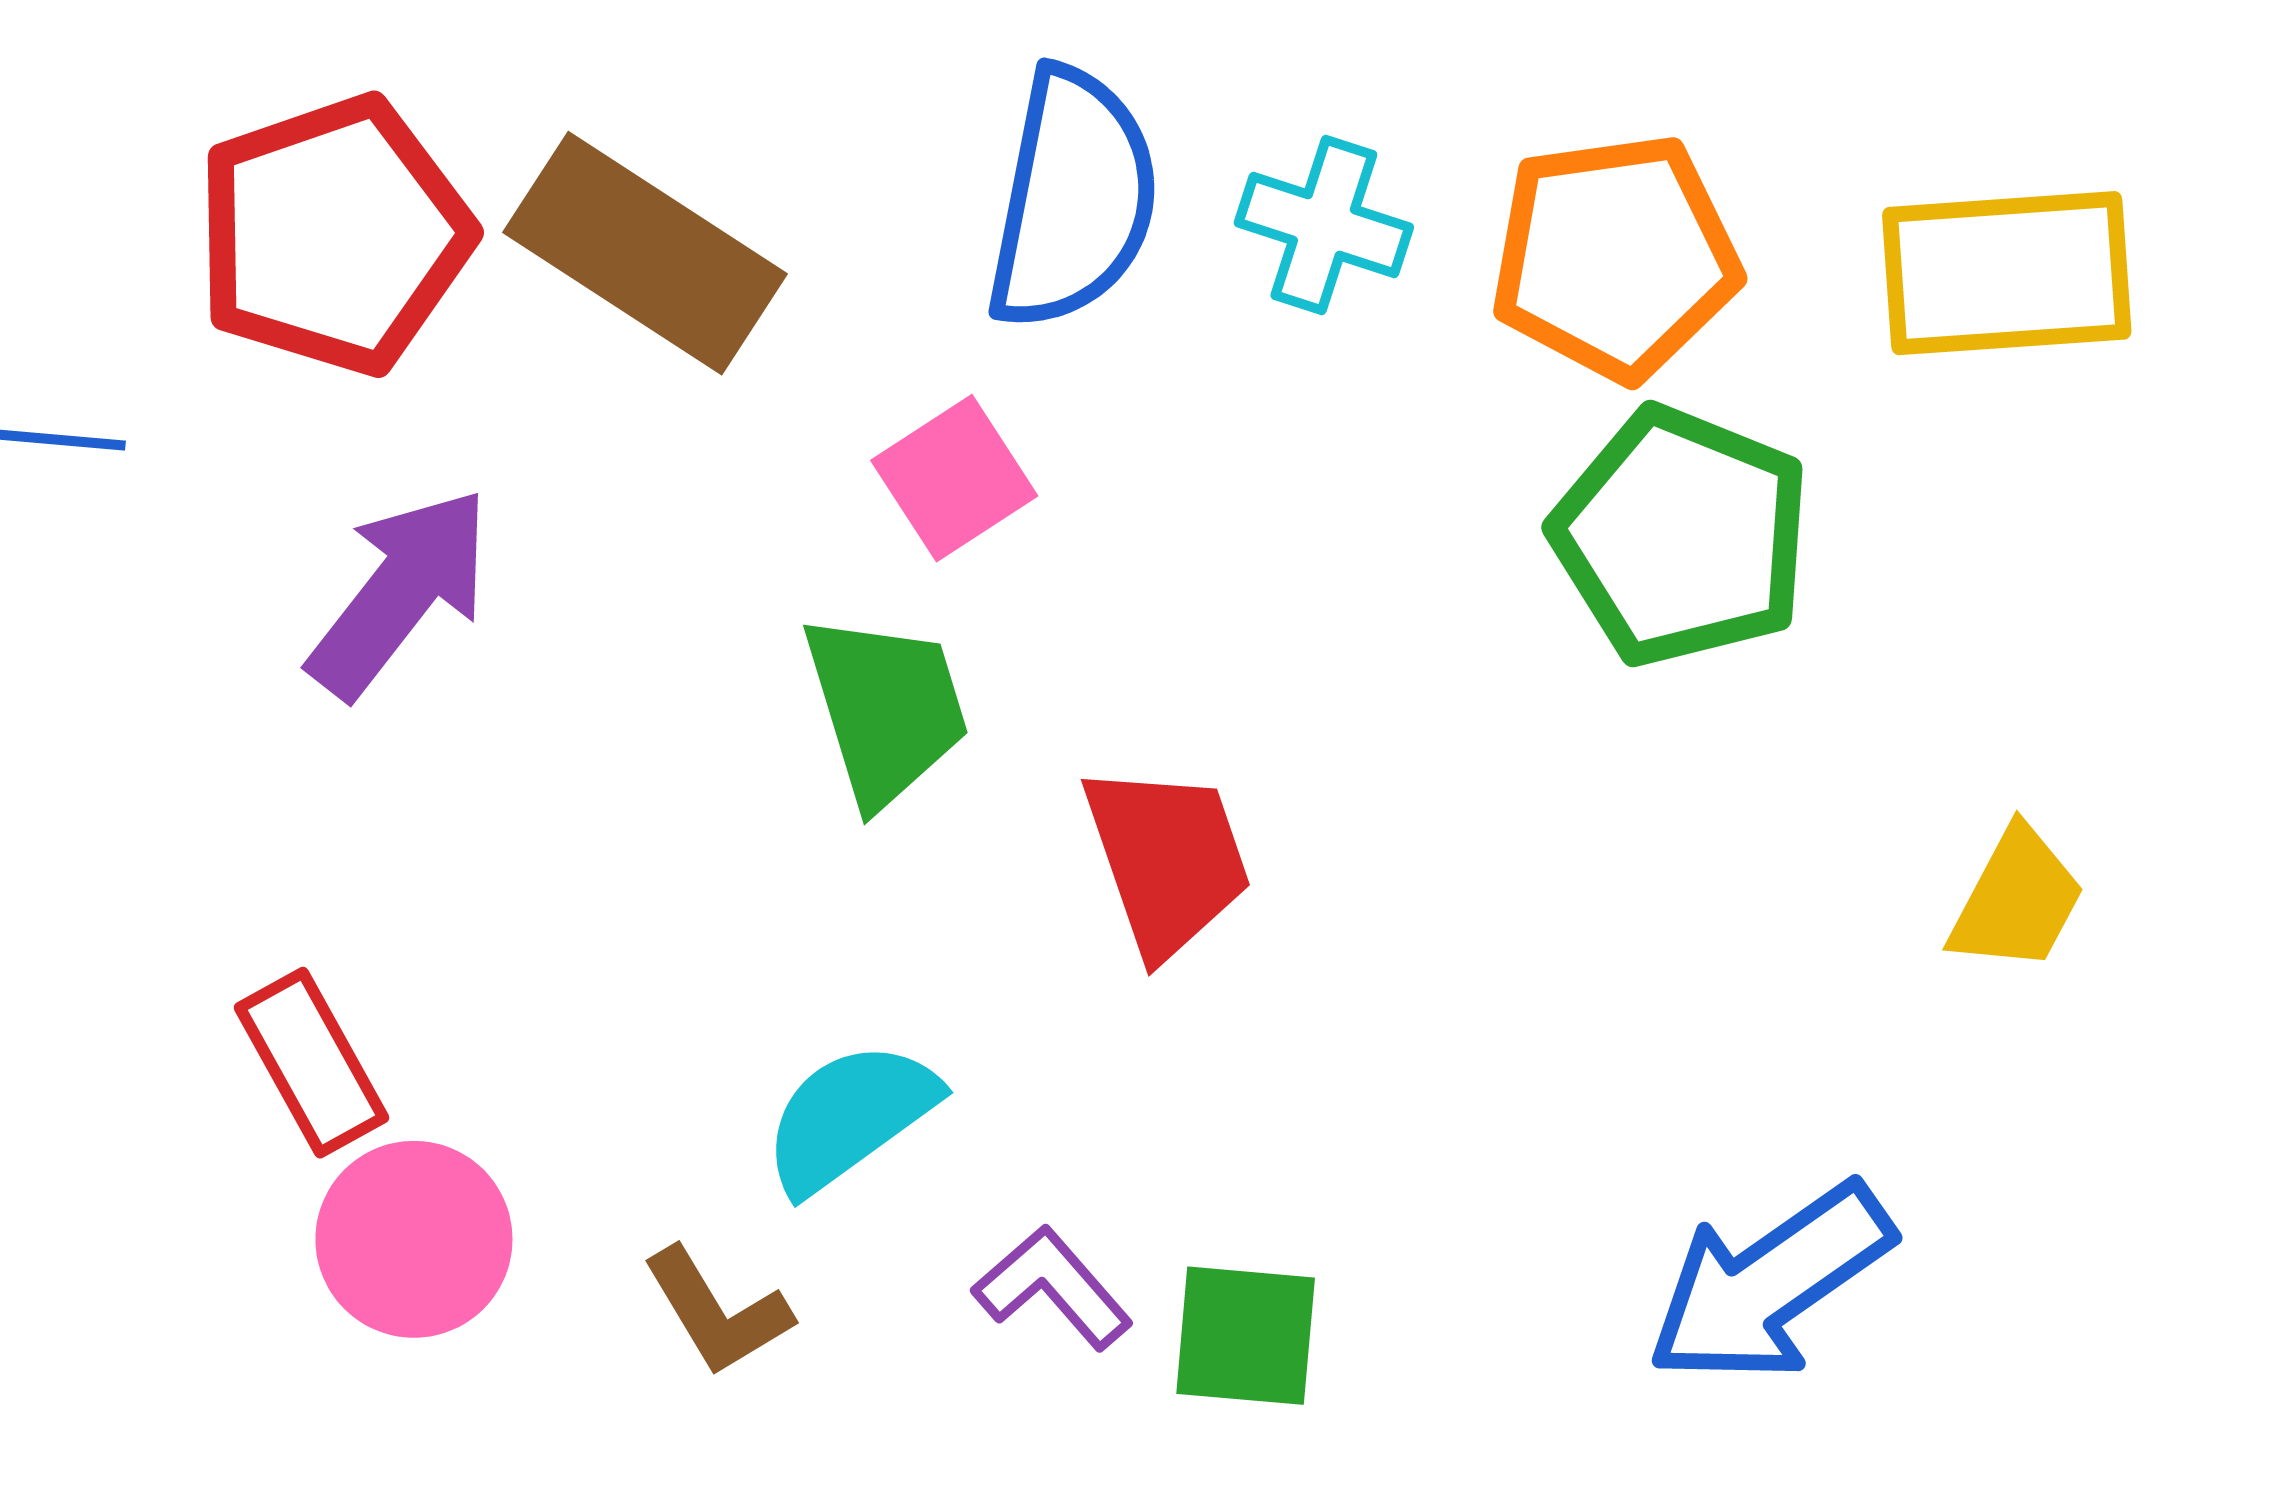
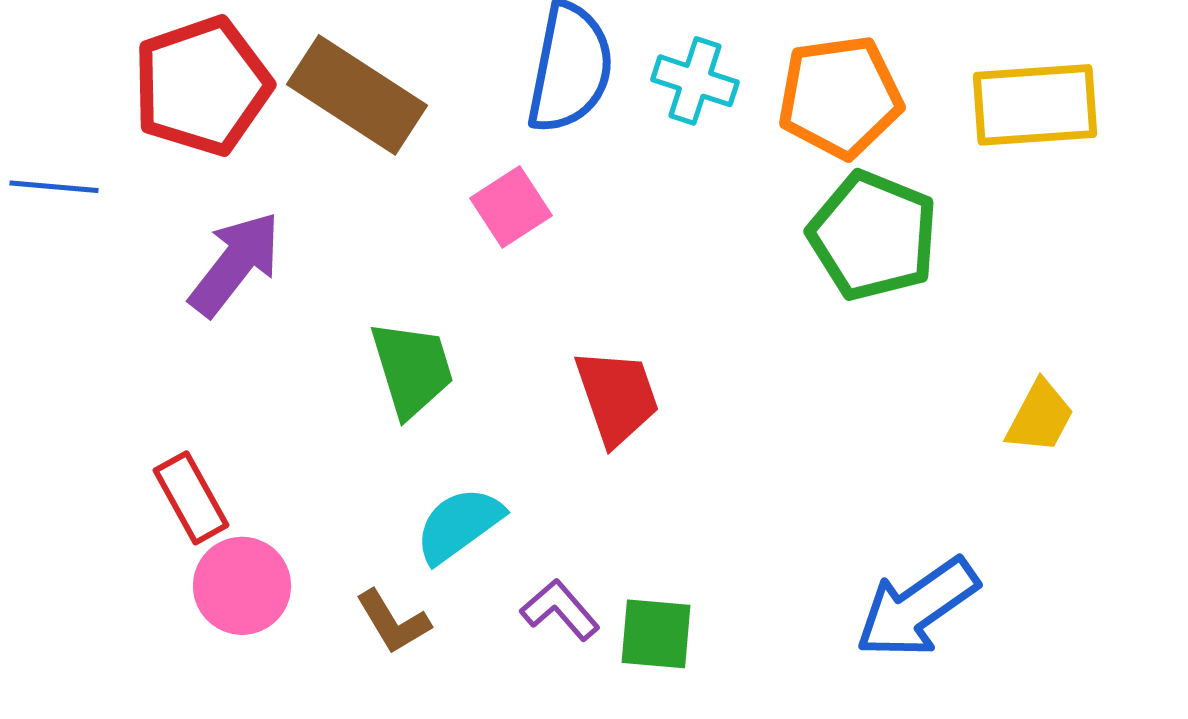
green trapezoid: (886, 709) -> (412, 369), moved

